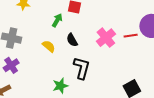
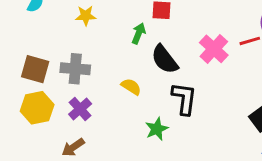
black semicircle: (72, 40) -> (165, 59), size x1.5
yellow semicircle: (49, 46) -> (131, 87), moved

